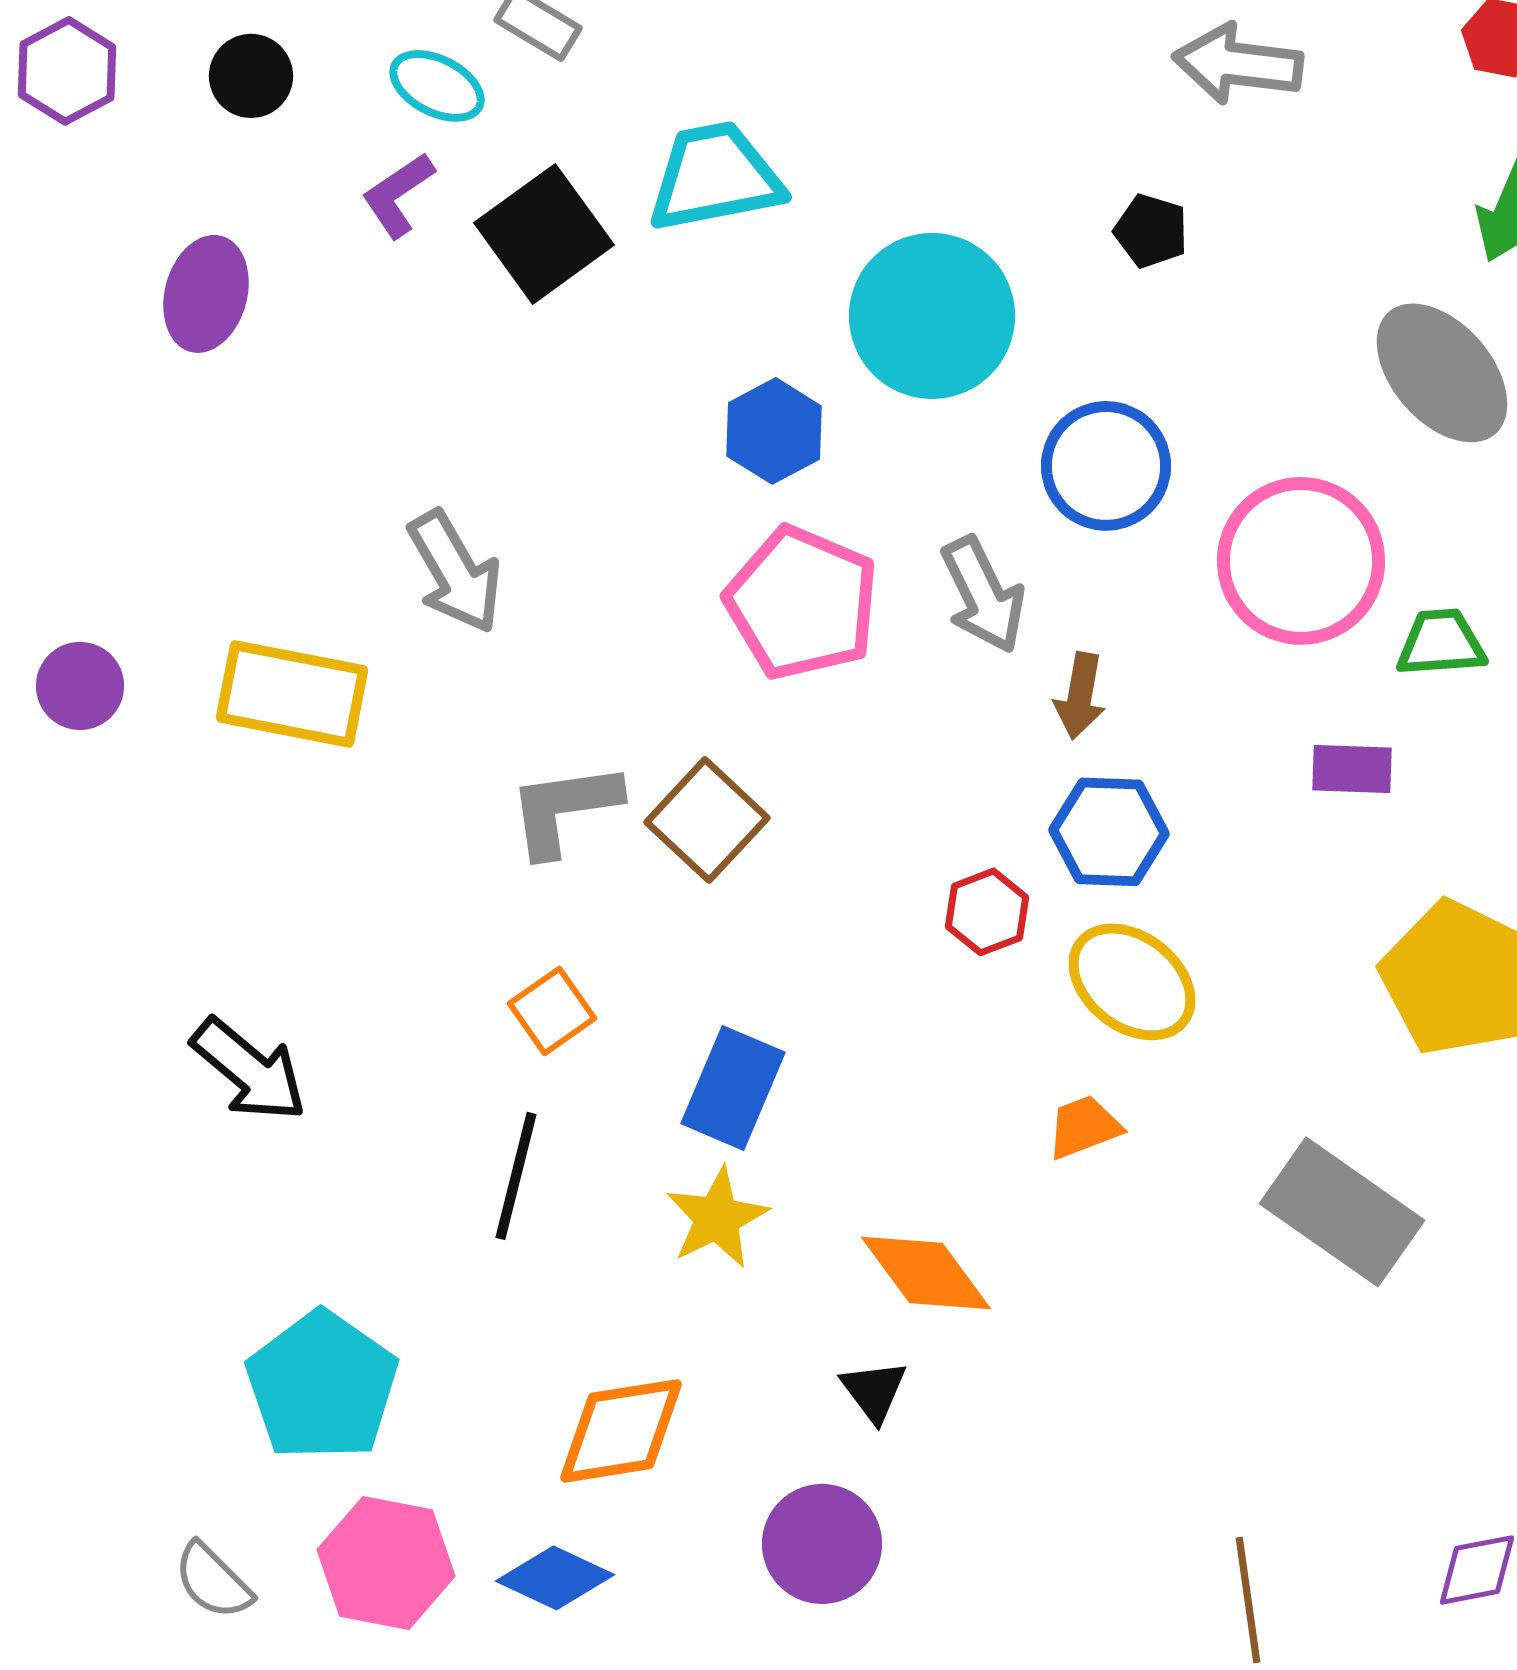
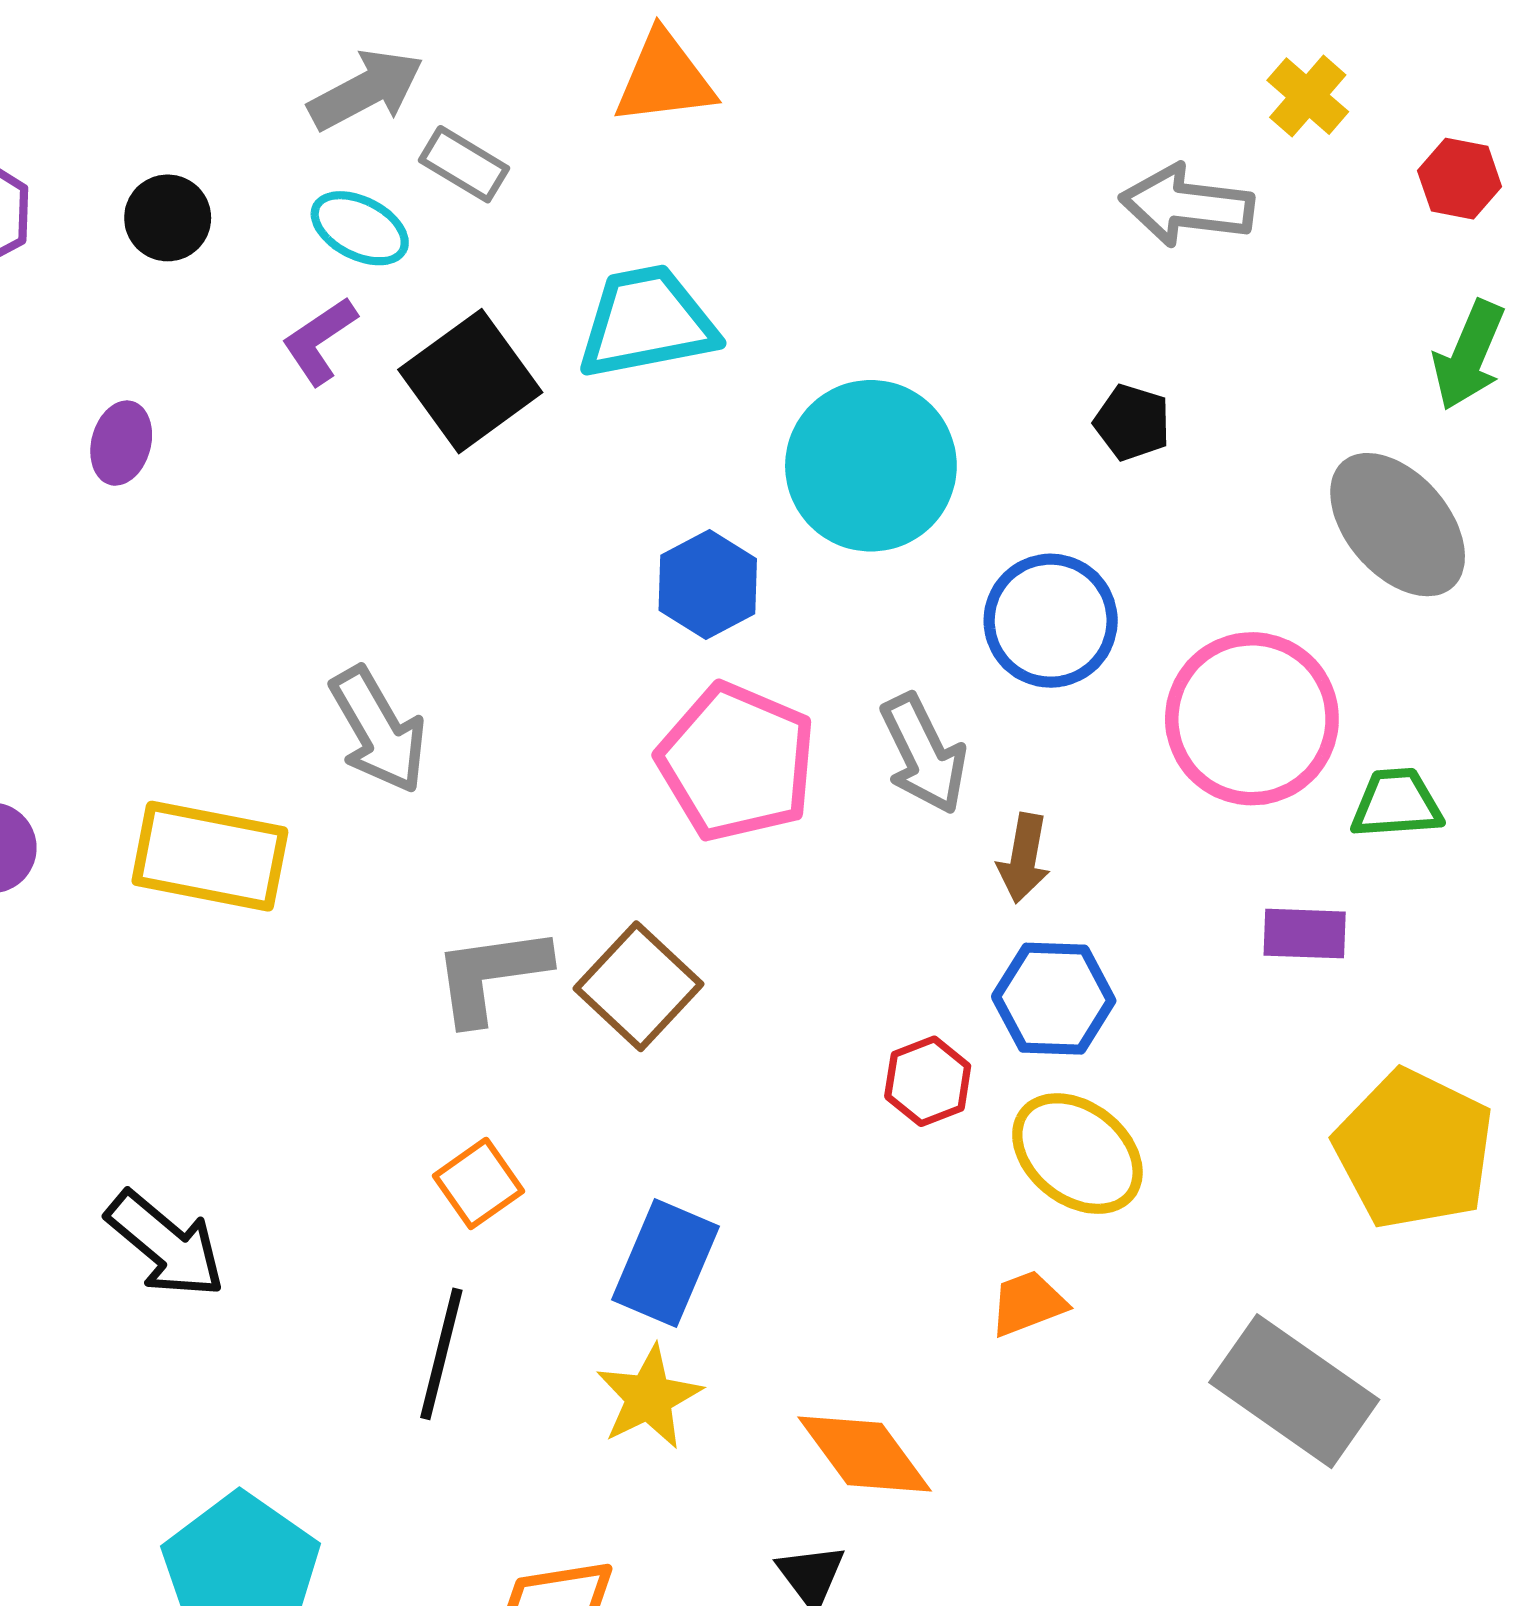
black pentagon: (1151, 231) -> (1132, 422), moved
purple ellipse: (206, 294) -> (121, 443), size x0.7

